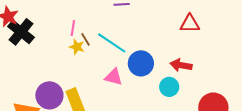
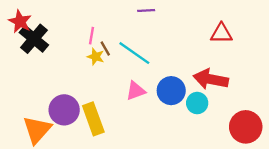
blue circle: (141, 63) -> (171, 91), moved
red arrow: (181, 65) -> (211, 79), size x1.4
pink triangle: (114, 77) -> (136, 91), turned -36

